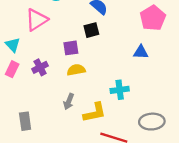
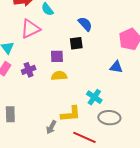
cyan cross: (120, 90) -> (94, 97), turned 35
gray arrow: (69, 102) -> (51, 127), moved
gray ellipse: (152, 122) -> (109, 118), moved

